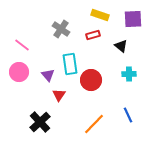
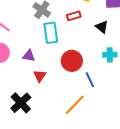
cyan rectangle: (70, 64) -> (51, 33), moved
purple triangle: (48, 75) -> (29, 56), turned -40
blue line: (128, 115) -> (90, 80), moved

